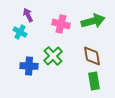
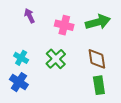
cyan cross: (20, 32) -> (21, 58), moved
blue cross: (29, 66) -> (19, 82), moved, turned 30

